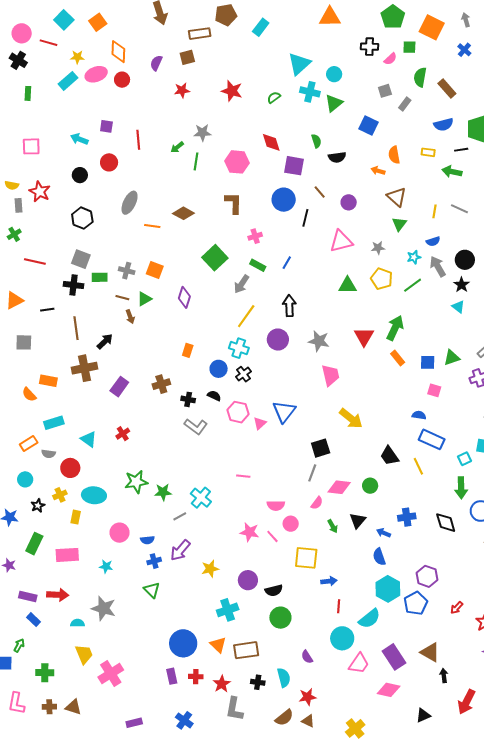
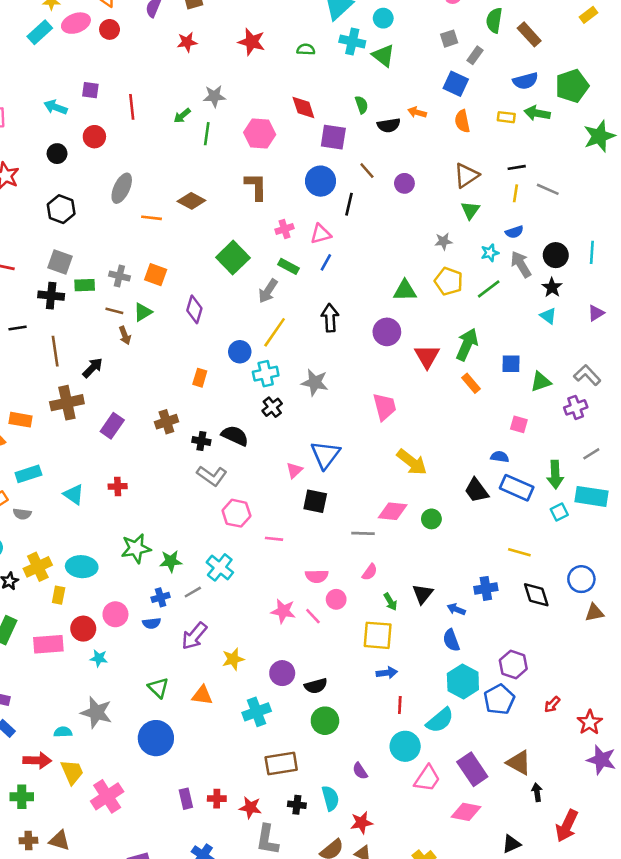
green semicircle: (274, 97) -> (306, 49), turned 40
green triangle: (334, 103) -> (383, 56), turned -42
blue square: (368, 126) -> (456, 84), moved
black line: (461, 150) -> (517, 167), moved
orange arrow: (378, 171) -> (417, 112), moved
green arrow: (452, 172) -> (537, 113), moved
brown triangle: (397, 197) -> (466, 175), turned 45
pink triangle: (341, 241) -> (321, 234), moved, size x0.7
purple circle: (278, 340) -> (387, 332), moved
gray star: (319, 341) -> (315, 382), moved
cyan cross: (239, 348) -> (266, 374), turned -30
blue square: (428, 362) -> (511, 364), moved
blue circle: (219, 369) -> (240, 352), moved
black semicircle: (214, 396) -> (235, 436), size x1.5
pink hexagon: (238, 412) -> (236, 513), moved
red cross: (123, 434) -> (118, 486), turned 32
black square: (321, 448) -> (315, 501), moved, turned 30
black trapezoid: (389, 456) -> (477, 490), moved
yellow line: (418, 466) -> (519, 552), moved, turned -48
red circle: (70, 468) -> (83, 629), moved
gray line: (312, 473) -> (363, 533), turned 72
green circle: (370, 486) -> (431, 519), moved
pink diamond: (339, 487) -> (393, 511), moved
green arrow: (461, 488) -> (555, 475), moved
yellow cross: (60, 495) -> (38, 567), size x1.5
yellow square: (306, 558) -> (378, 635), moved
blue cross: (154, 561) -> (161, 597), moved
red arrow: (58, 595) -> (37, 760), moved
blue circle: (183, 643) -> (156, 738), moved
orange triangle: (218, 645) -> (202, 695), moved, turned -36
red star: (222, 684) -> (250, 807), turned -30

